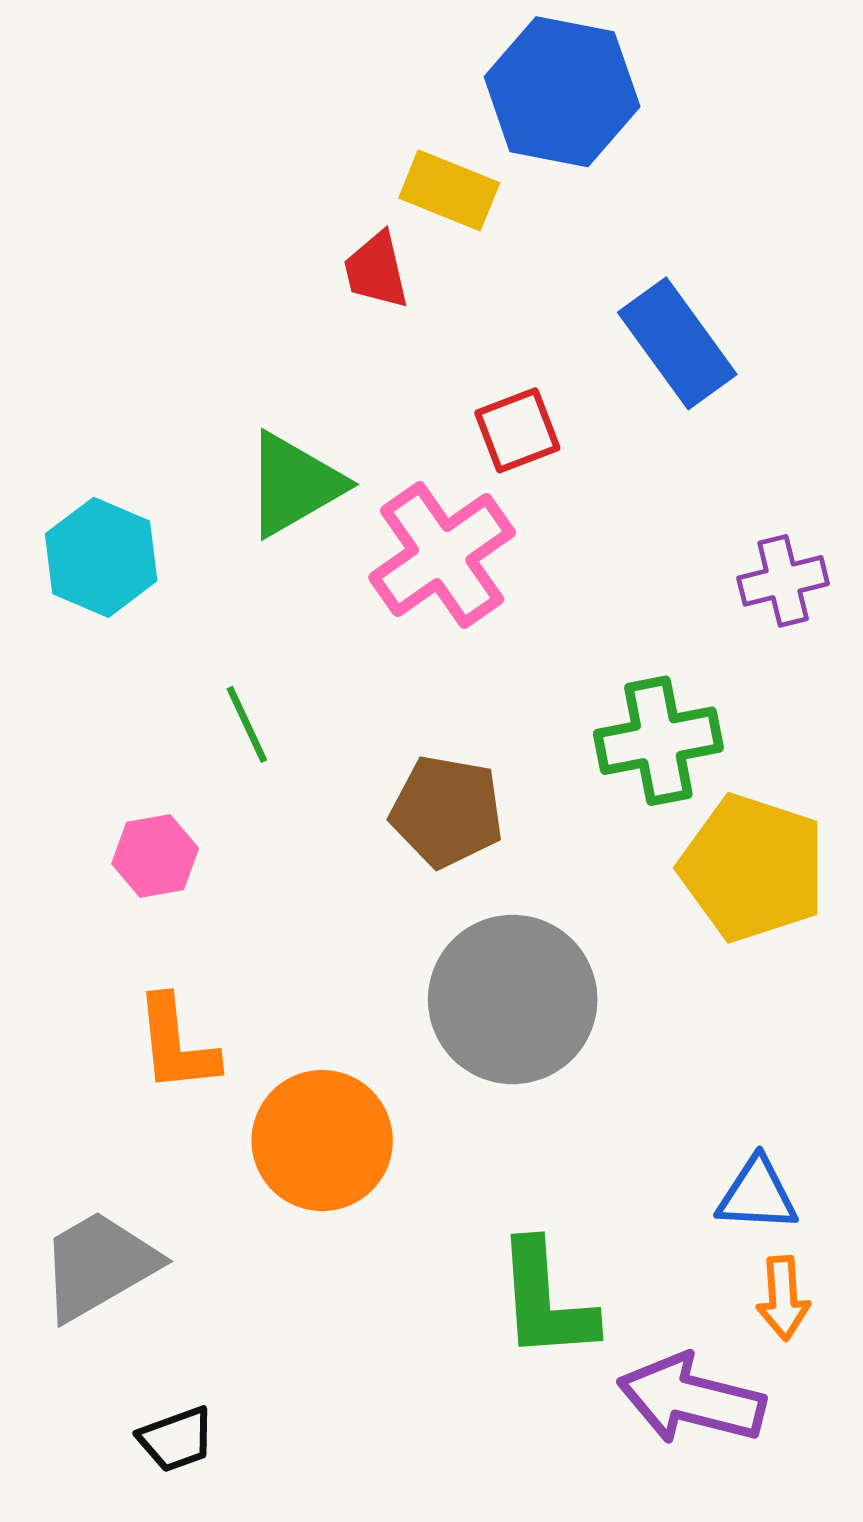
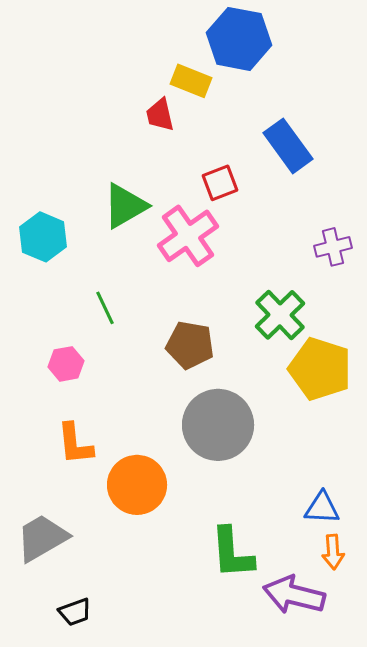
green cross: (658, 741) -> (280, 315), turned -33

